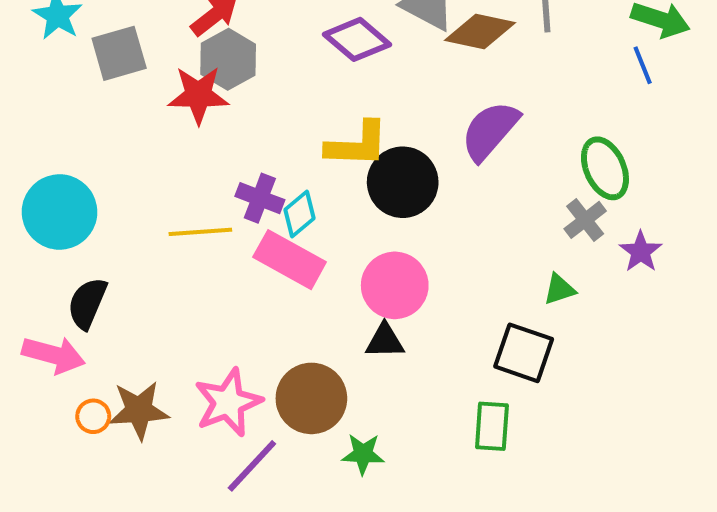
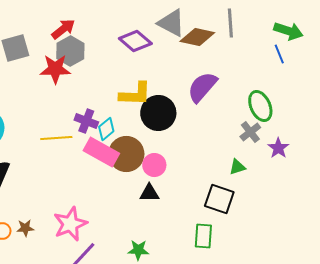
pink circle: (395, 285) -> (154, 165), size x0.7
brown circle: (311, 398) -> (126, 154), moved
brown star: (139, 410) -> (25, 228), size x0.6

